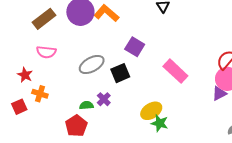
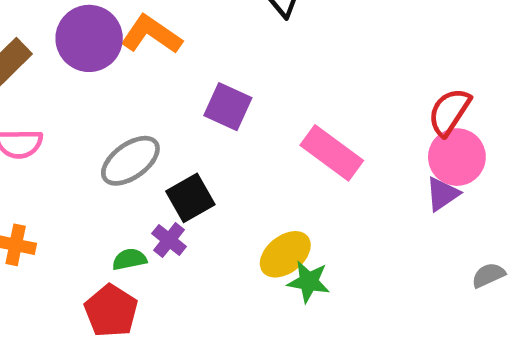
black square: (120, 73) -> (190, 198), moved

